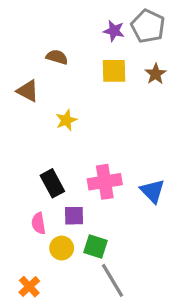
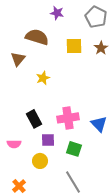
purple star: (114, 31) -> (57, 13), moved
brown semicircle: (57, 57) -> (37, 37), size x1.6
brown triangle: (28, 91) -> (18, 59), turned 42
pink semicircle: (39, 223) -> (14, 144), moved, turned -80
green square: (96, 246) -> (74, 149), moved

